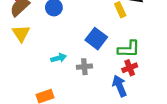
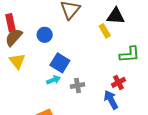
blue square: (96, 39) -> (60, 63), moved
green L-shape: (129, 49) -> (129, 54), moved

